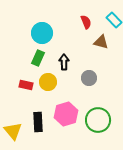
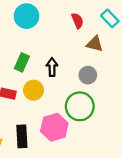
cyan circle: (42, 33) -> (27, 16), moved
gray circle: (89, 78) -> (88, 75), moved
green circle: (98, 120) -> (80, 106), moved

